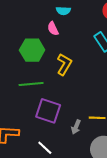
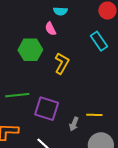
green line: (31, 84) -> (17, 95), moved

